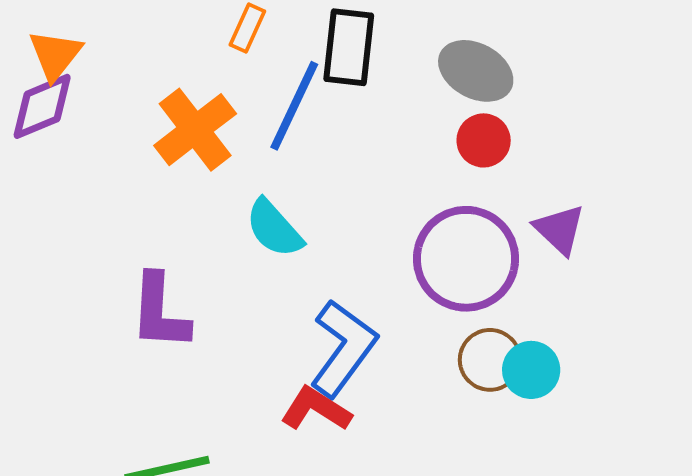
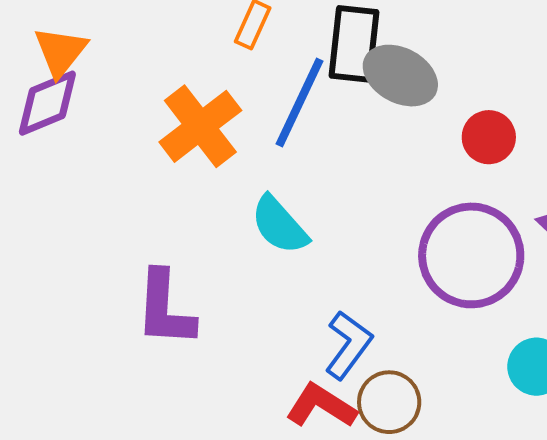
gray ellipse: (476, 71) -> (400, 76), moved
blue L-shape: (343, 348) -> (348, 345), size x0.7
brown circle: (490, 360) -> (389, 402), moved

